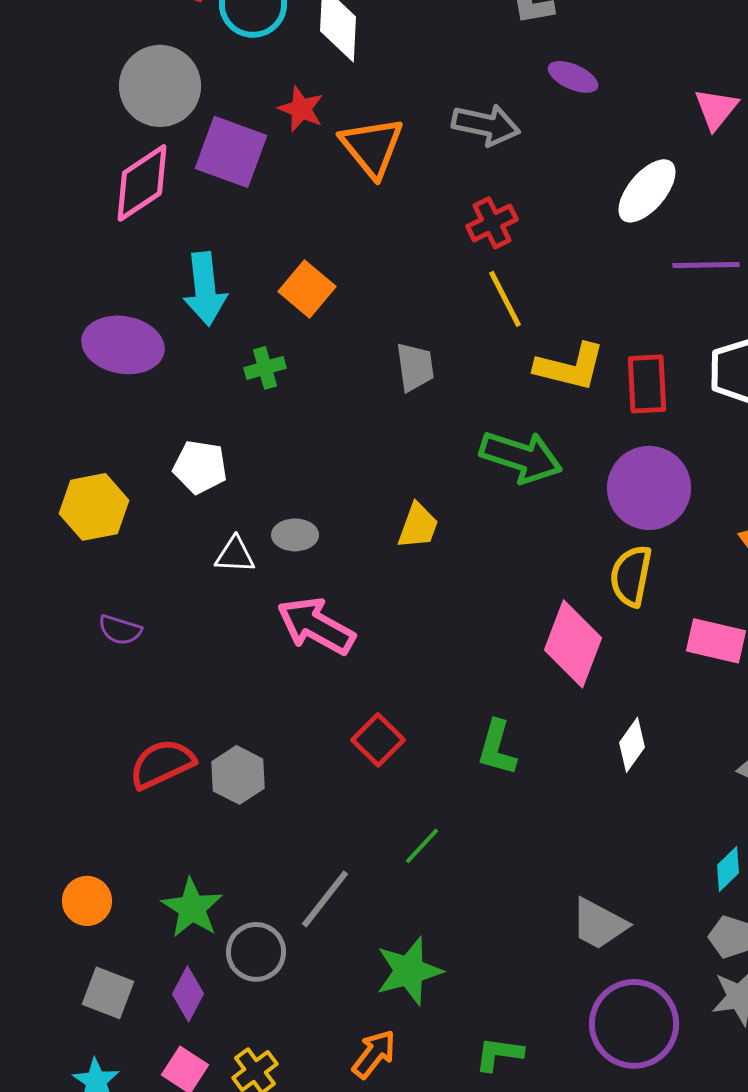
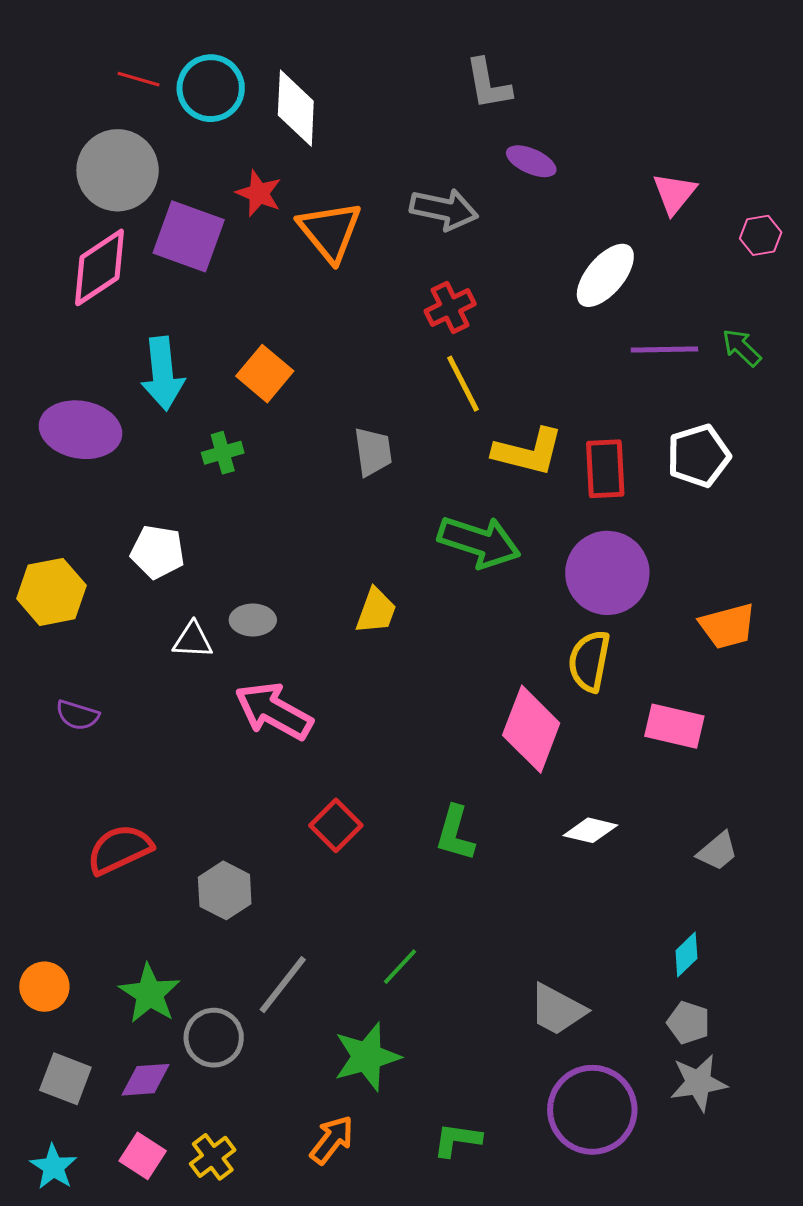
white diamond: (632, 745) -> (590, 830), turned 68
gray hexagon: (238, 775) -> (225, 890), moved
green line: (422, 846) -> (400, 967), moved
purple diamond: (188, 994) -> (146, 1080), turned 58

